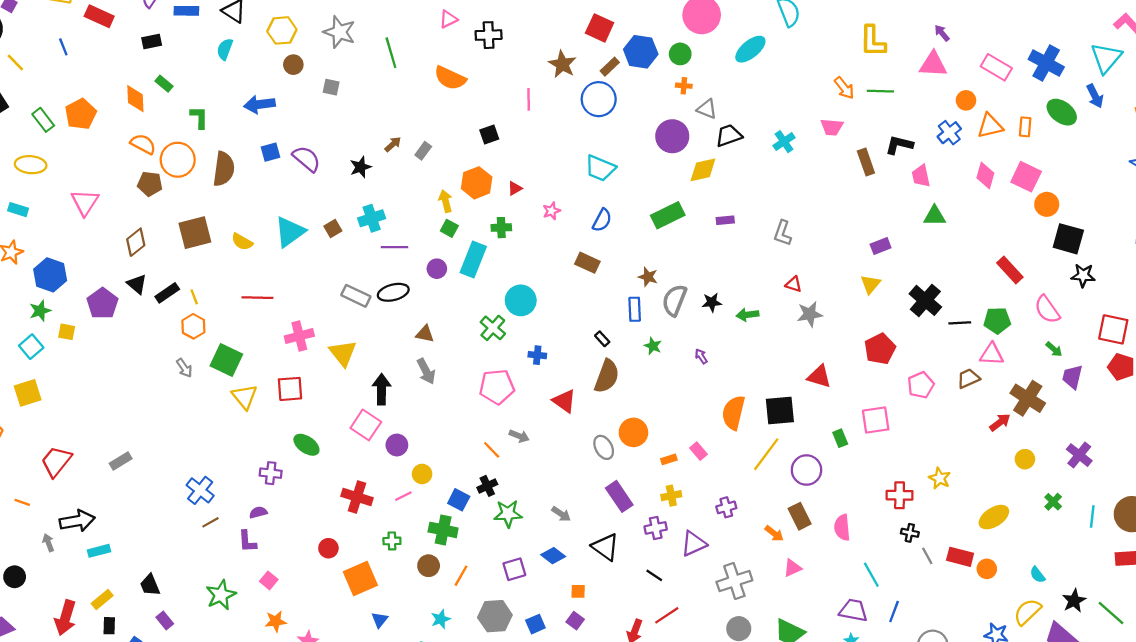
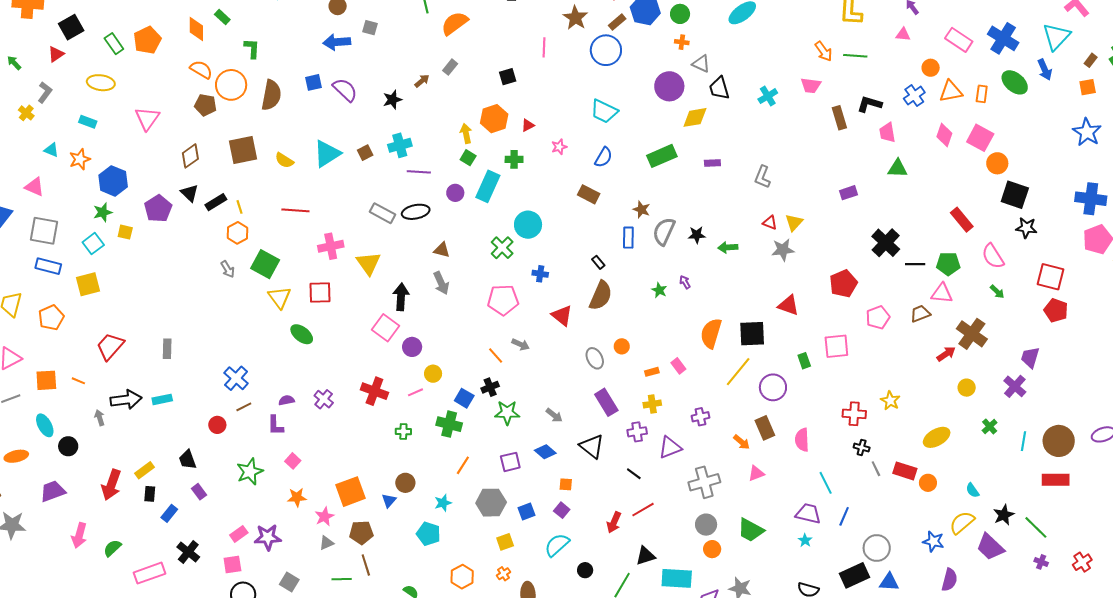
pink triangle: (933, 64) -> (903, 34), size x0.6
orange semicircle: (450, 78) -> (455, 23), moved, turned 116
blue arrow: (259, 104) -> (337, 42), moved
black trapezoid: (729, 136) -> (719, 88), turned -90
gray rectangle: (423, 151) -> (450, 67), moved
yellow triangle: (870, 284) -> (794, 223), moved
green star: (653, 346) -> (659, 290), moved
purple trapezoid: (1072, 377) -> (1030, 357), moved
orange circle: (633, 432) -> (622, 346), size x0.6
green ellipse: (306, 445) -> (302, 334), moved
gray rectangle: (121, 461) -> (167, 349), turned -60
purple cross: (271, 473) -> (324, 399), moved, turned 30
red circle: (328, 548) -> (217, 425), moved
cyan rectangle: (99, 551) -> (162, 399), moved
brown circle: (429, 566) -> (405, 483), moved
orange square: (360, 578) -> (351, 492), moved

